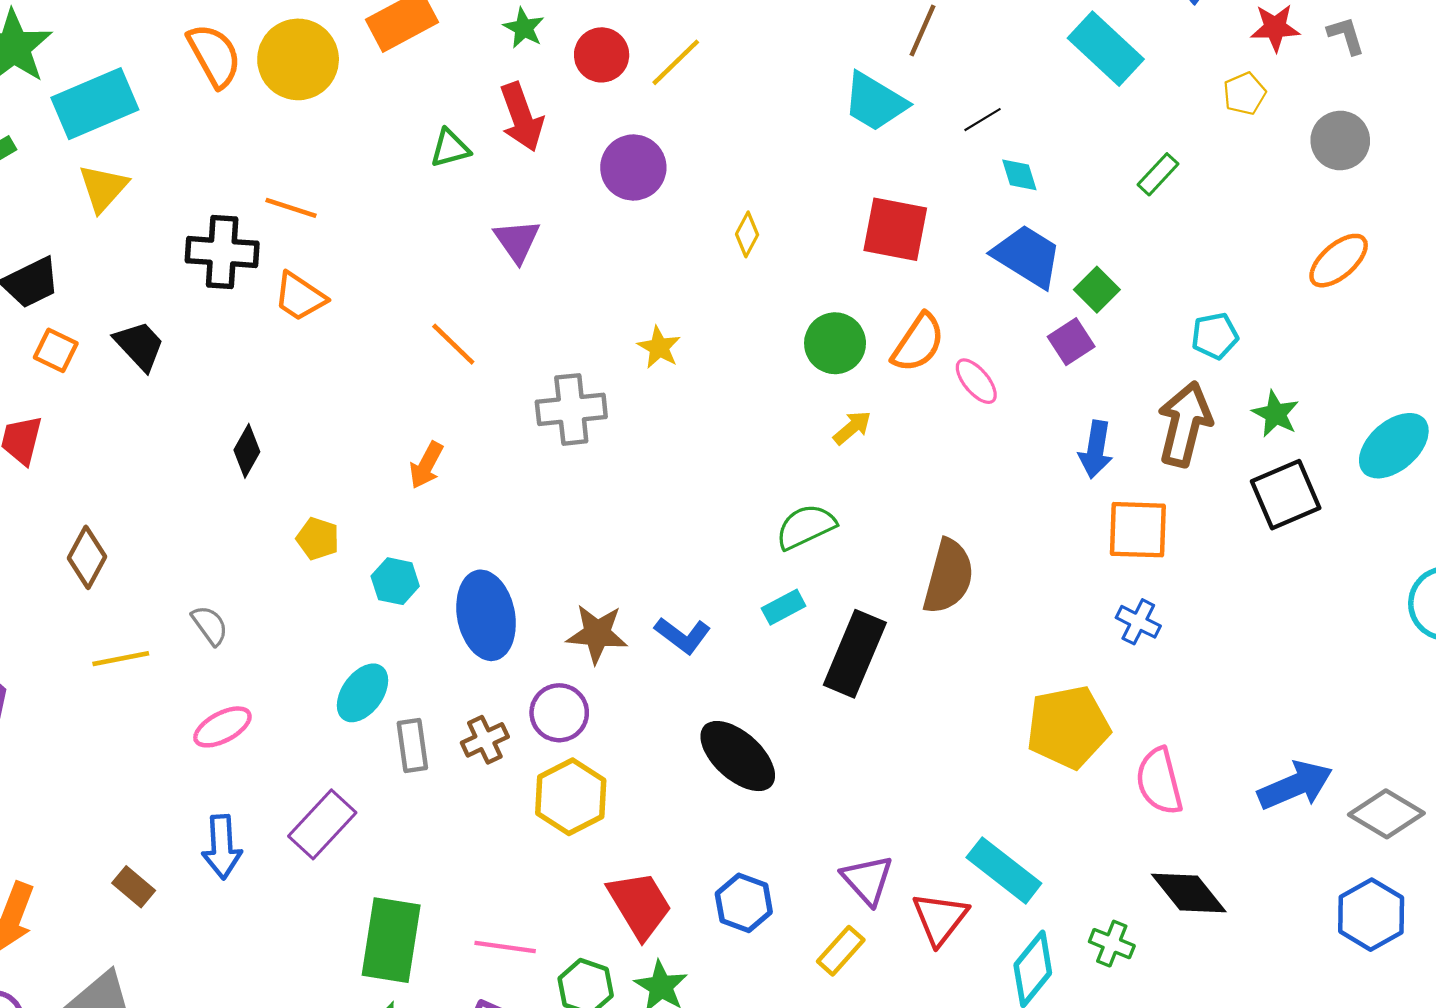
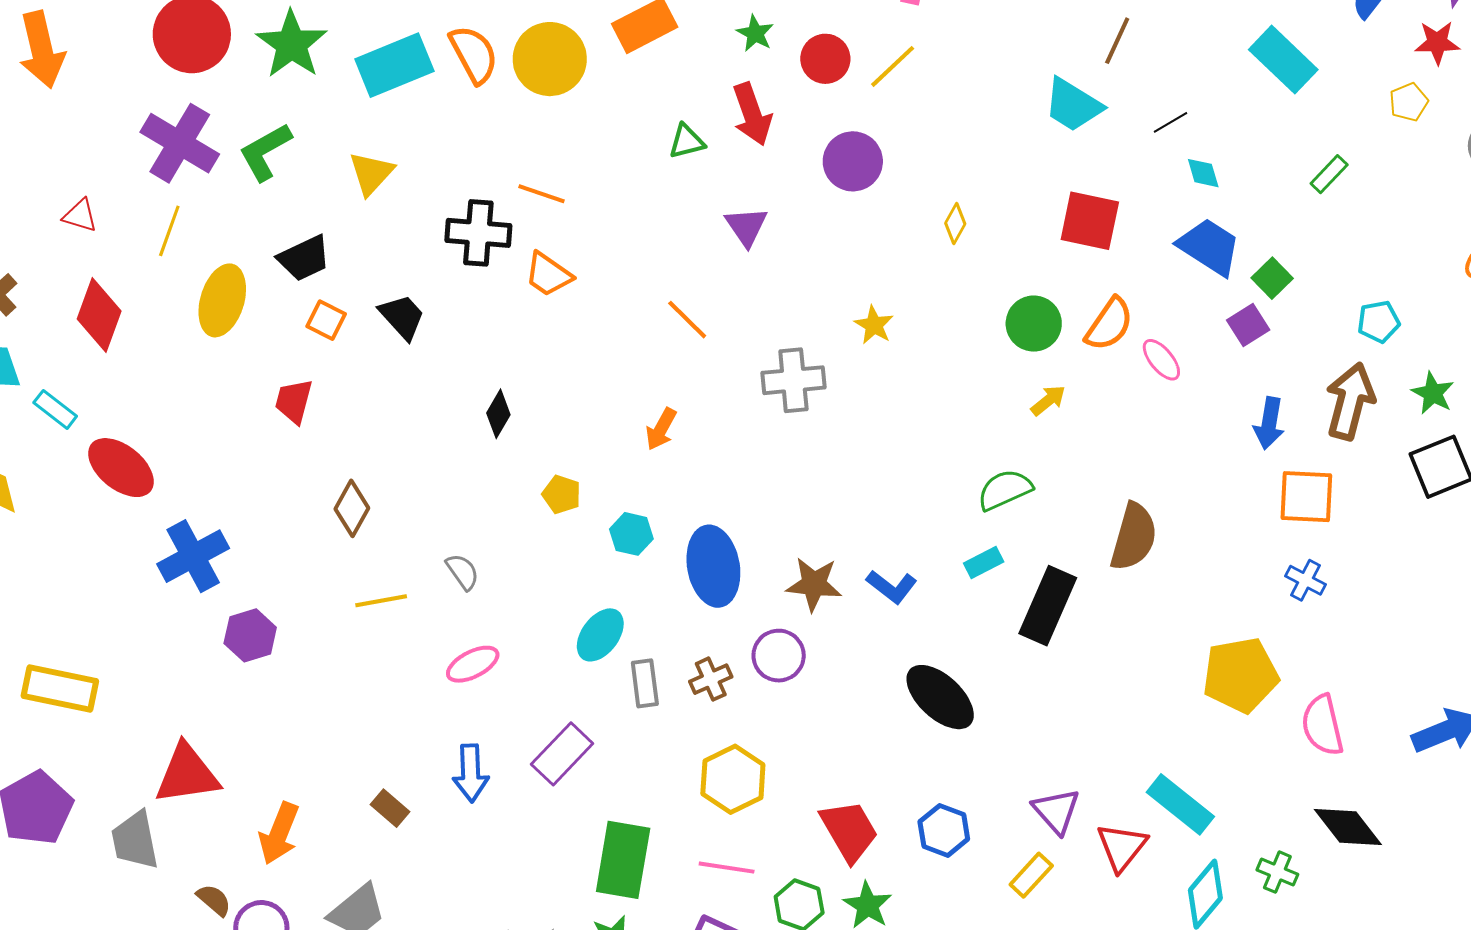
cyan rectangle: (95, 104) -> (394, 65), moved
yellow hexagon: (571, 797) -> (733, 779), moved

